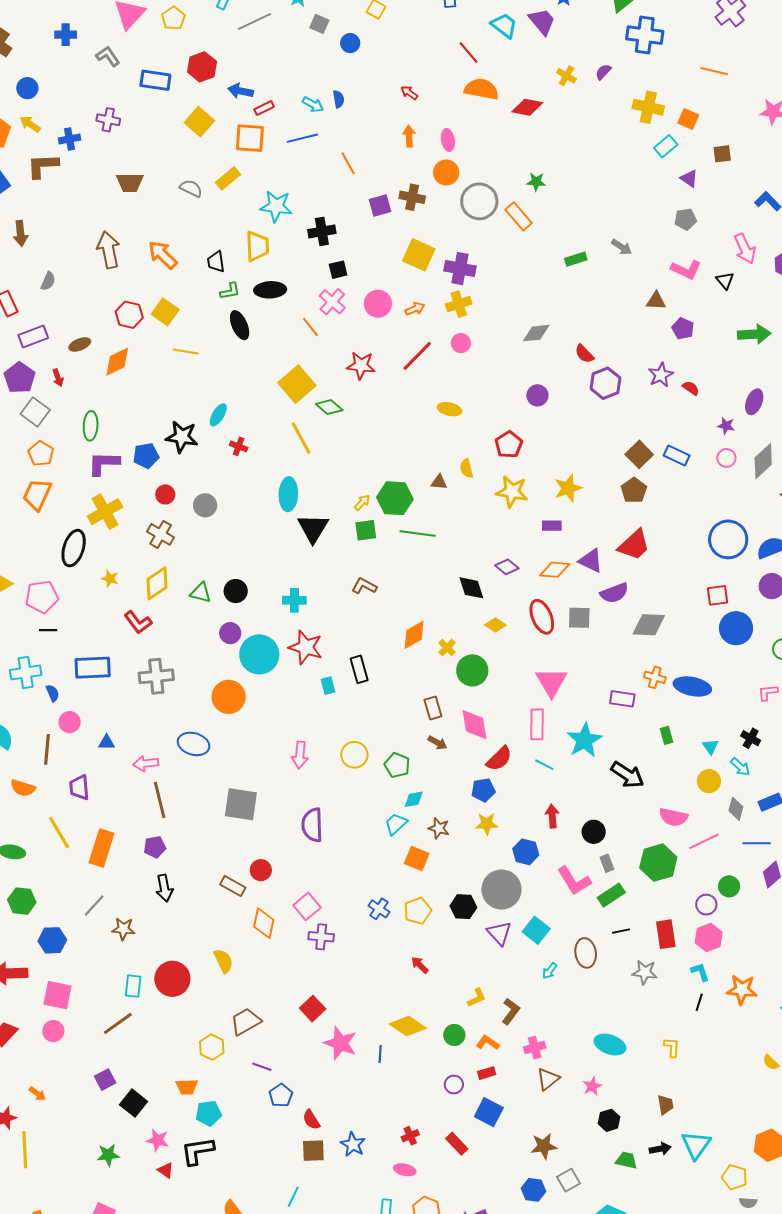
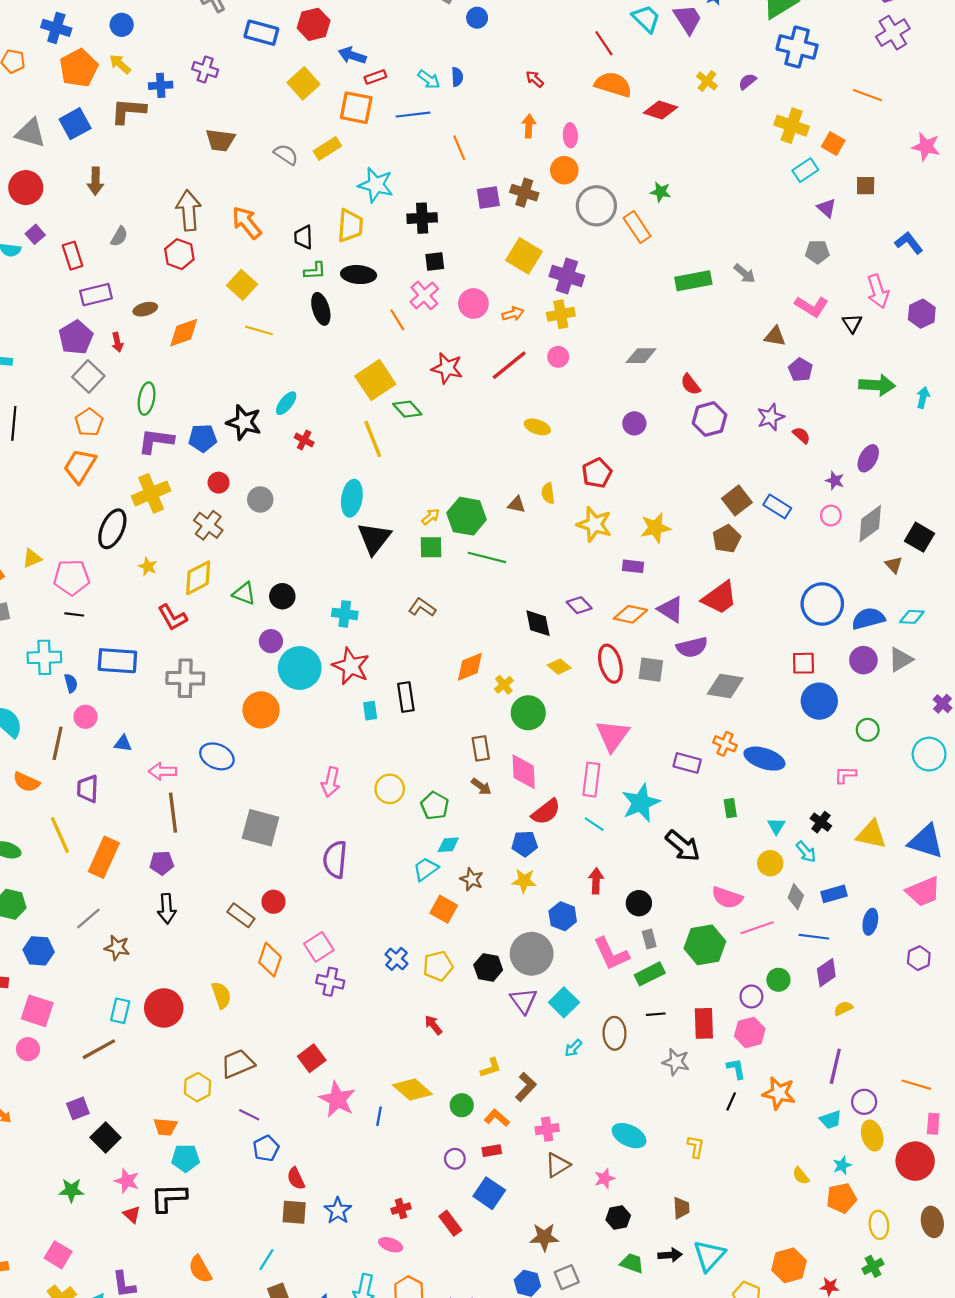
green rectangle: (576, 259) -> (693, 281), size x1.5
red hexagon: (129, 315) -> (179, 254), moved

